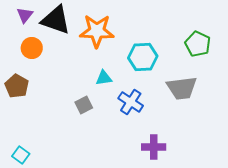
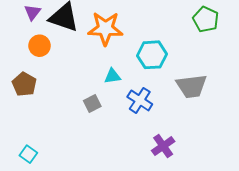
green pentagon: (198, 44) -> (206, 19), moved
purple cross: (154, 147) -> (163, 146), turned -35

